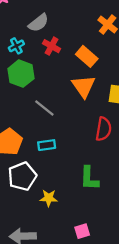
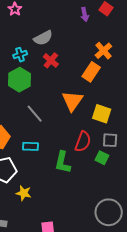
orange rectangle: (87, 56) -> (91, 72), moved, turned 72
green L-shape: (89, 178) -> (63, 162), moved

